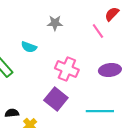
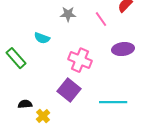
pink line: (98, 31) -> (101, 19), moved
purple ellipse: (110, 70) -> (123, 49), moved

